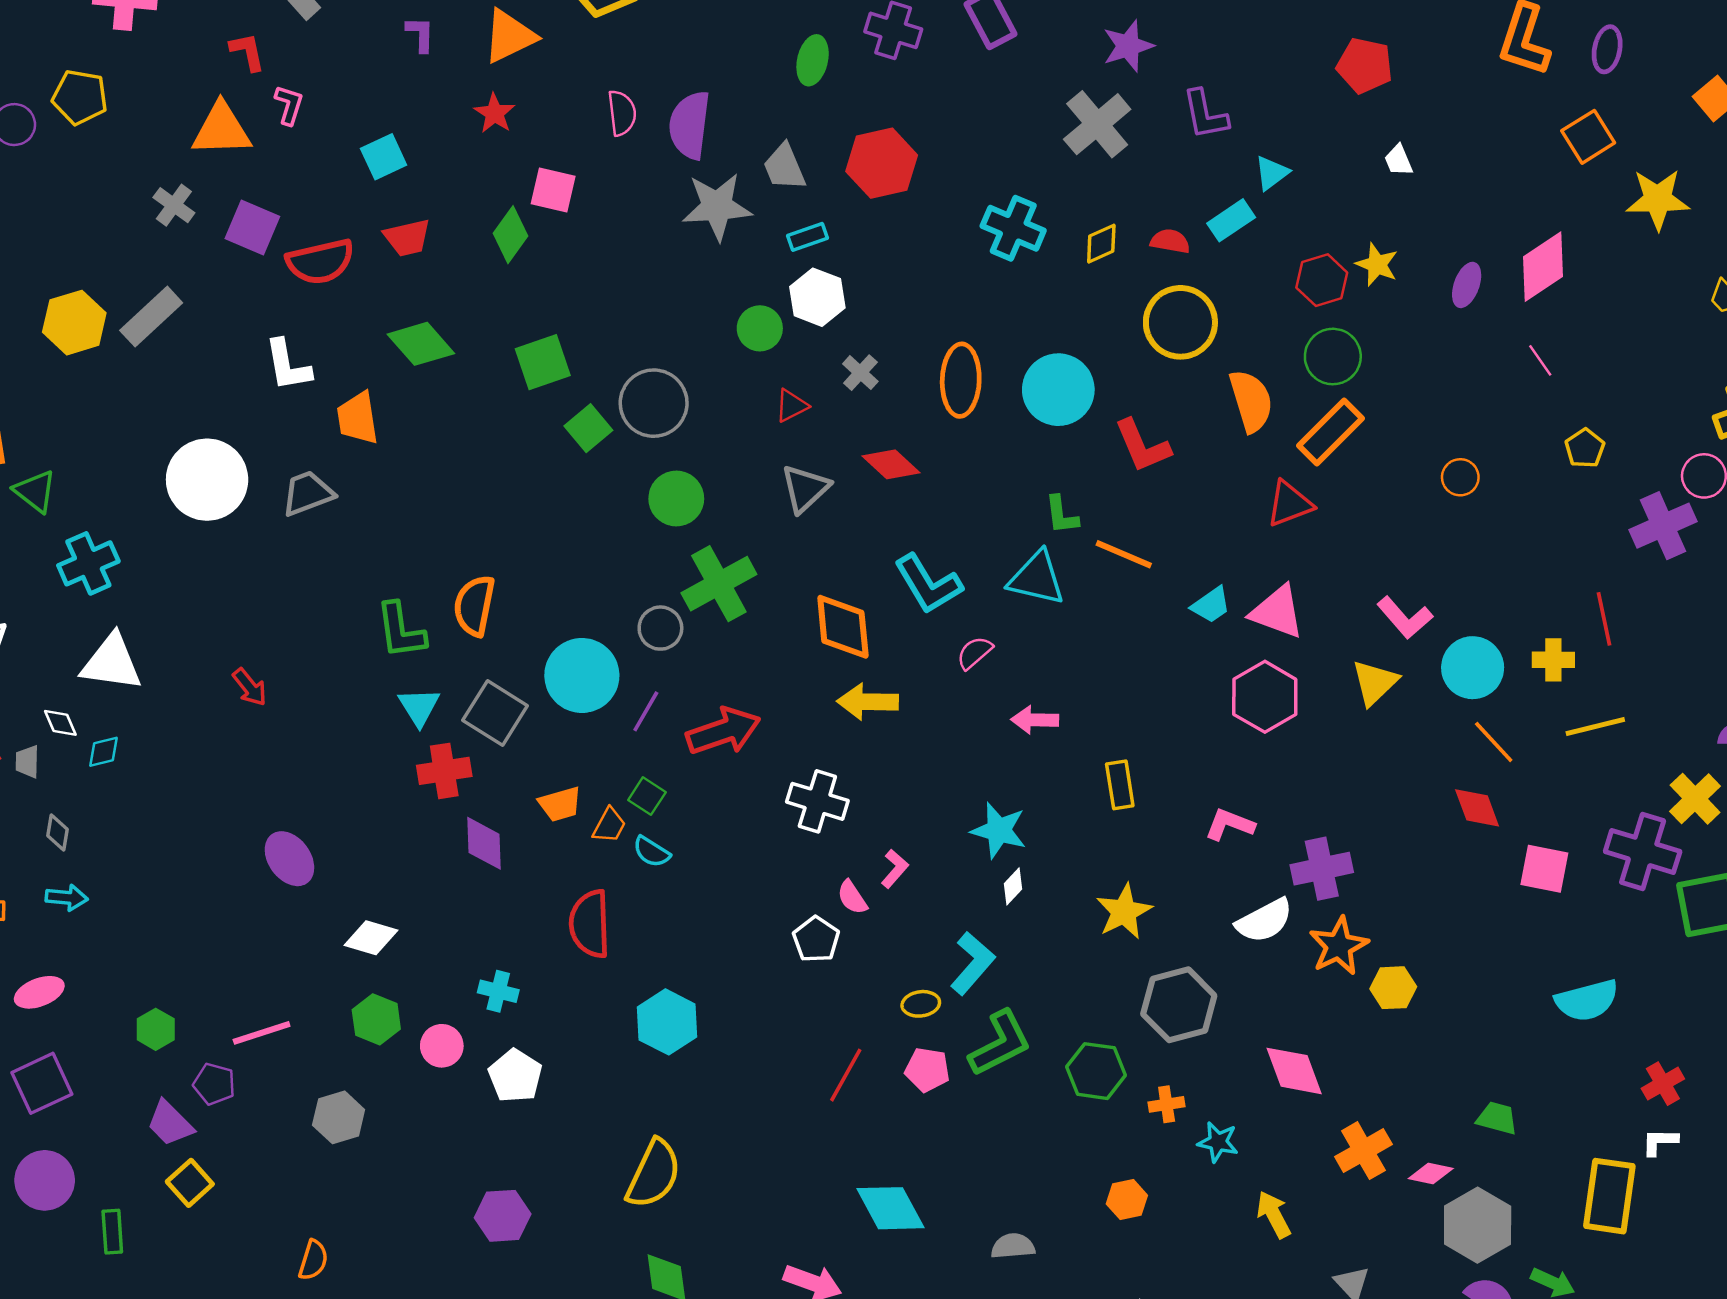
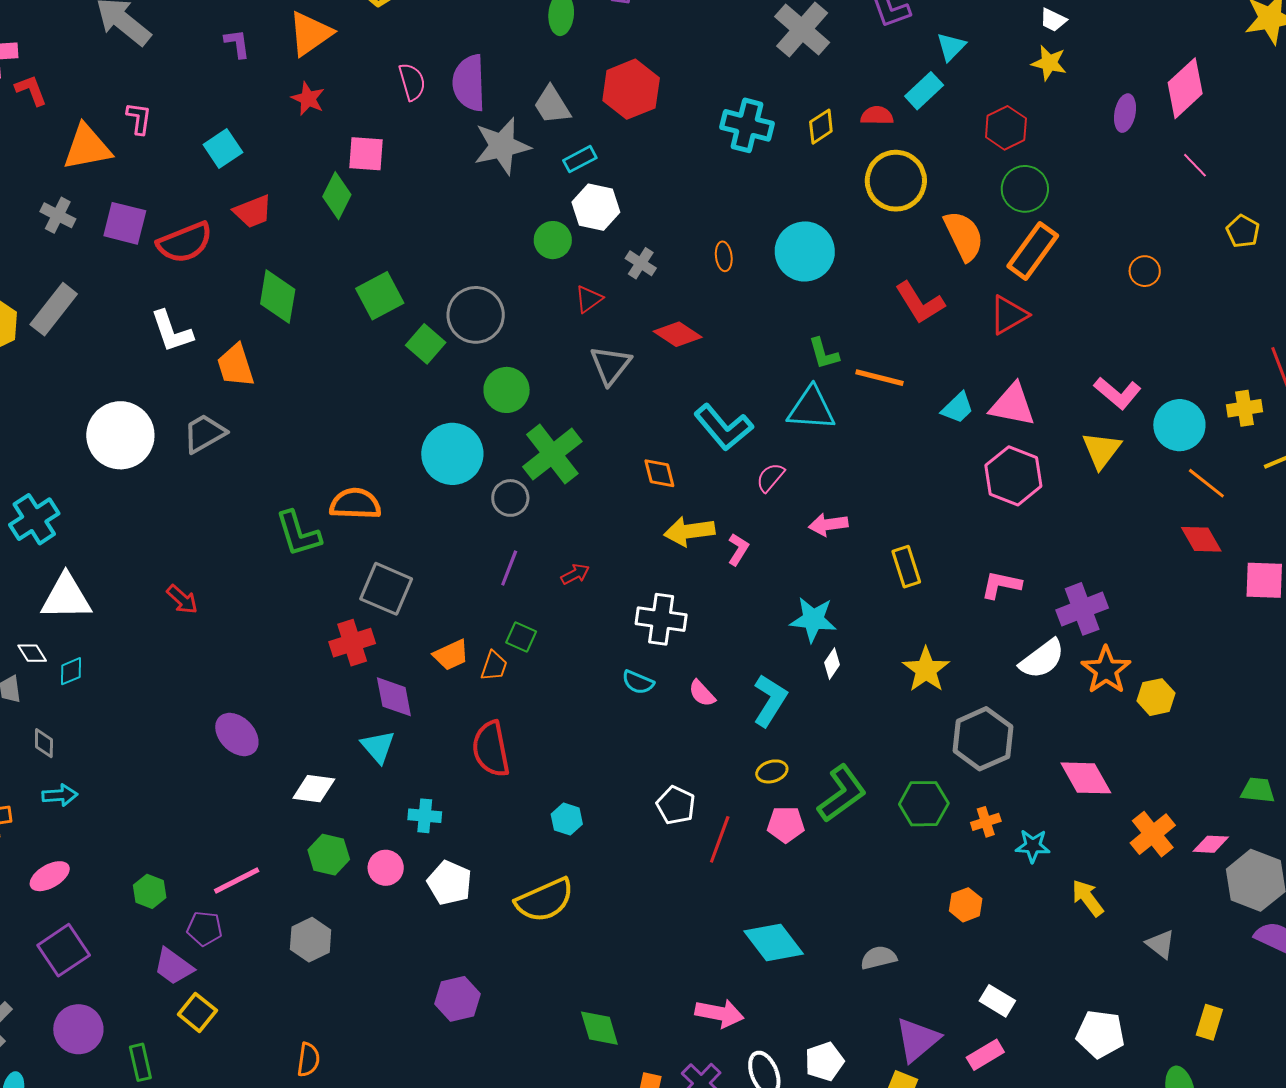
red L-shape: (247, 52) -> (31, 90), moved
white trapezoid: (1398, 160) -> (1053, 20), turned -32
yellow star: (1377, 264) -> (1049, 63), moved
green diamond: (421, 344) -> (278, 297), turned 60
orange ellipse: (961, 380) -> (724, 256), size x0.5
red L-shape: (1142, 446) -> (920, 303), moved
orange semicircle: (474, 606) -> (355, 504), turned 90
orange diamond: (843, 627) -> (659, 473), size x0.6
cyan circle: (582, 675) -> (452, 454), moved
cyan triangle: (419, 707) -> (378, 747), moved
red arrow: (723, 731) -> (575, 574), size x0.5
cyan semicircle: (651, 852) -> (638, 682), moved
pink L-shape: (895, 869) -> (738, 549), moved
white pentagon: (816, 939) -> (676, 805), moved
cyan L-shape: (973, 963) -> (770, 700), moved
cyan hexagon: (667, 1022) -> (567, 819), size x0.6
yellow semicircle: (654, 1174) -> (545, 900), moved, turned 50

